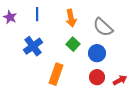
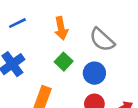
blue line: (37, 14) -> (17, 23), turned 64

